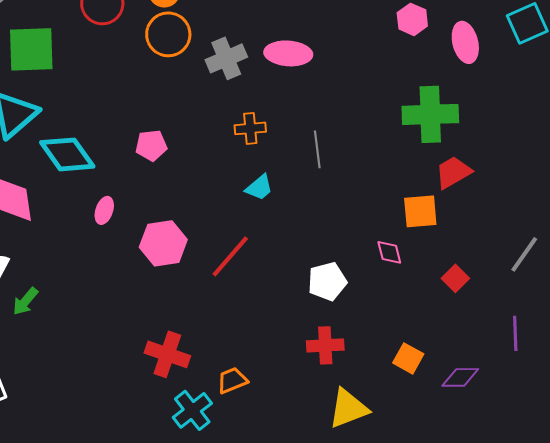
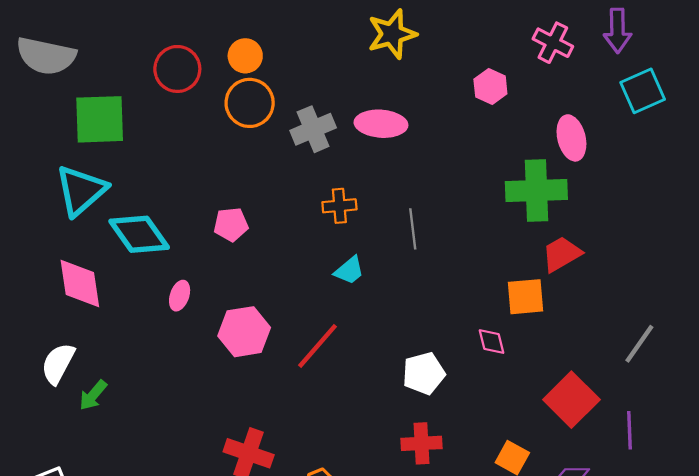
pink hexagon: (412, 19) -> (490, 86), moved
pink ellipse: (465, 42) -> (571, 138), moved
red square: (455, 278) -> (571, 400), moved, size x1.8

